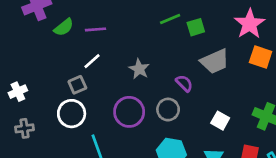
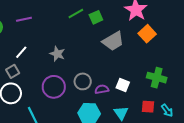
purple line: (95, 29) -> (24, 19), moved
orange square: (261, 57) -> (147, 34), turned 36
purple semicircle: (184, 83) -> (102, 89), moved, turned -48

